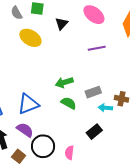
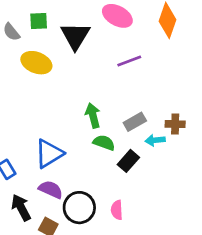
black triangle: (62, 24) -> (75, 36), size x1.6
green arrow: (64, 82) -> (93, 115), turned 102
black rectangle: (94, 132) -> (128, 161), moved

